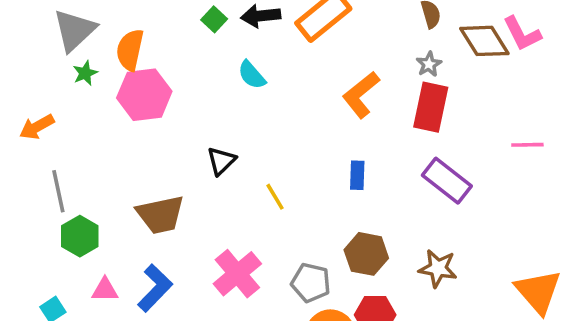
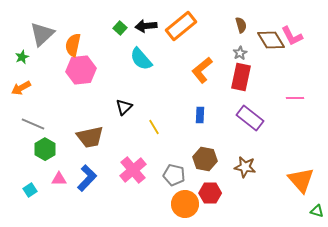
green star: (85, 73) -> (22, 57), moved
cyan semicircle: (252, 75) -> (141, 59), size x1.4
gray line: (58, 191) -> (33, 124), turned -55

